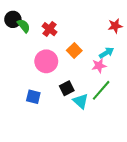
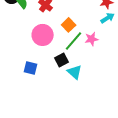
cyan arrow: (106, 53) -> (108, 18), moved
green line: (101, 90) -> (74, 41), moved

